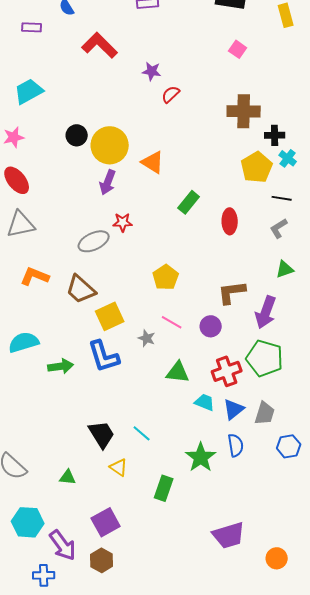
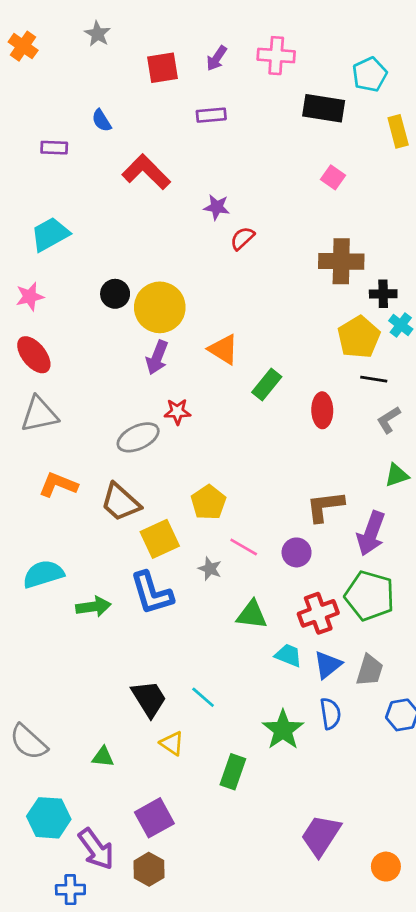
orange triangle: (153, 162) -> (223, 349), moved
black line: (282, 198) -> (374, 379), moved
yellow pentagon: (166, 277) -> (209, 502), moved
purple trapezoid: (229, 535) -> (321, 835), turned 140

